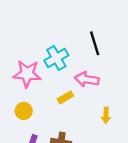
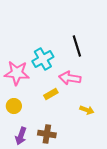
yellow arrow: (106, 115) -> (87, 110), turned -72

